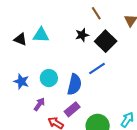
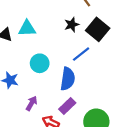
blue line: (97, 69) -> (81, 54), moved
cyan circle: (49, 78) -> (40, 63), moved

